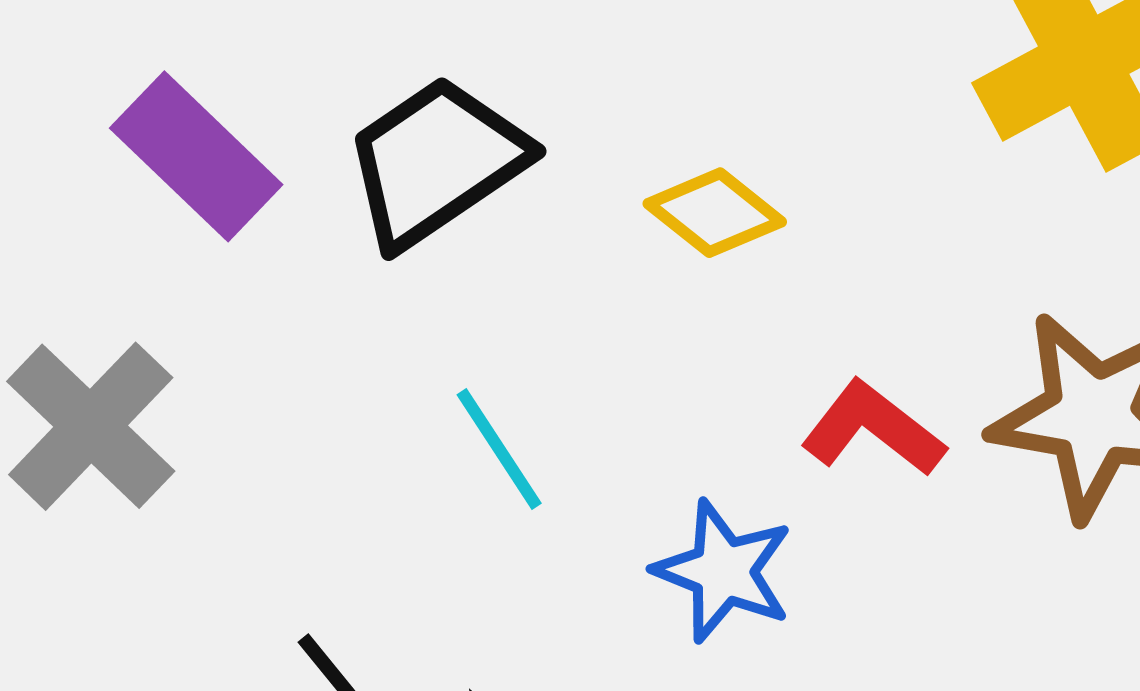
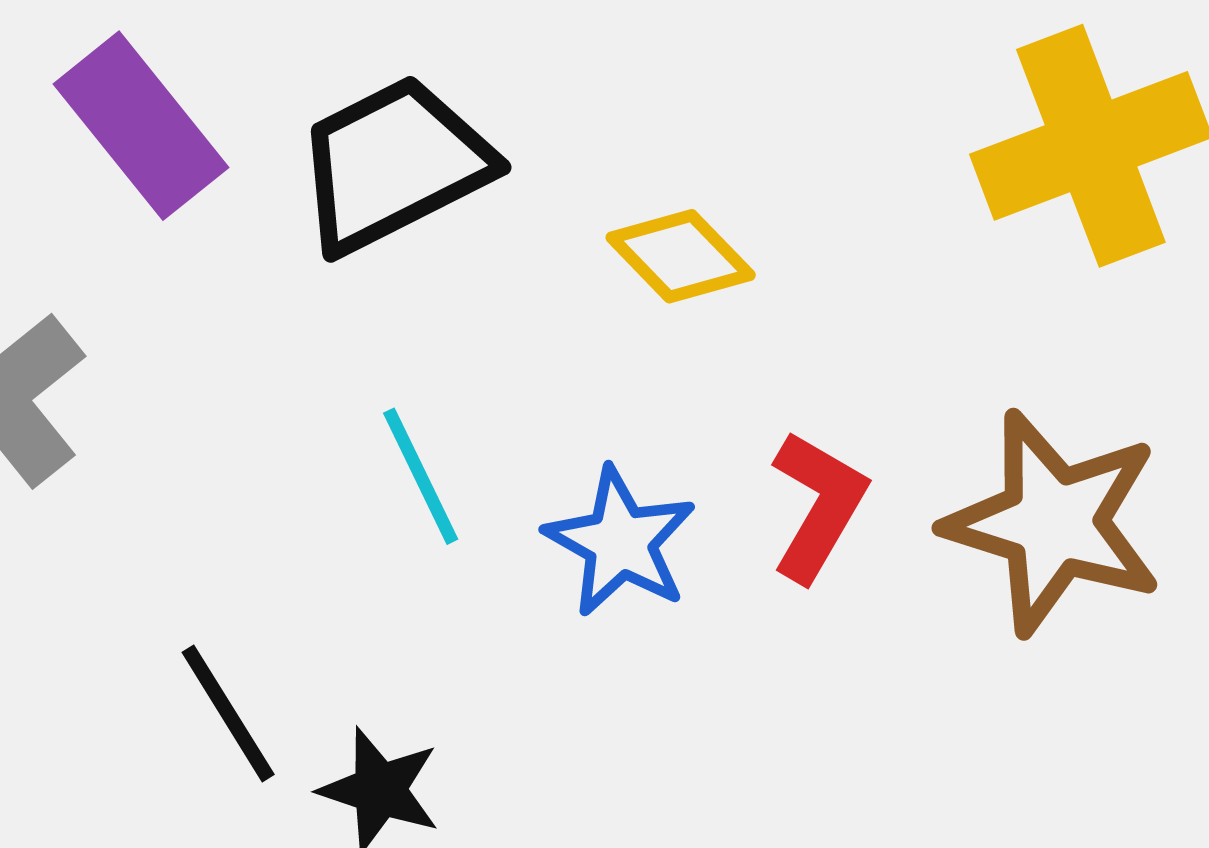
red L-shape: (873, 429) -> (818, 506), turned 75
blue star: (723, 571) -> (620, 542), moved

